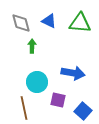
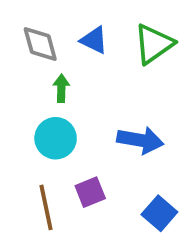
green triangle: (80, 23) -> (154, 44), turned -40
cyan circle: (37, 82) -> (56, 138), moved
purple square: (58, 100) -> (90, 192), moved, turned -35

